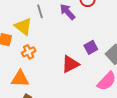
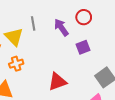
purple square: (91, 47) -> (83, 47), moved

